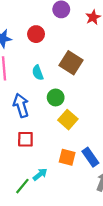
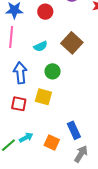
cyan semicircle: (38, 73) -> (40, 46), turned -104
yellow square: (68, 120) -> (43, 97), moved, turned -36
orange square: (67, 157) -> (52, 143), moved

